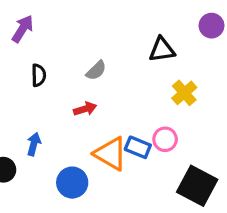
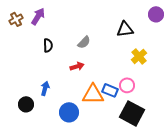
orange triangle: (111, 154) -> (93, 94), turned -30
black square: (197, 186) -> (132, 113), moved

